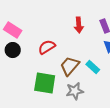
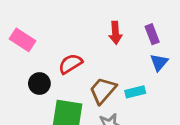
black circle: (13, 50) -> (39, 84), moved
cyan rectangle: (93, 67) -> (135, 92), turned -56

